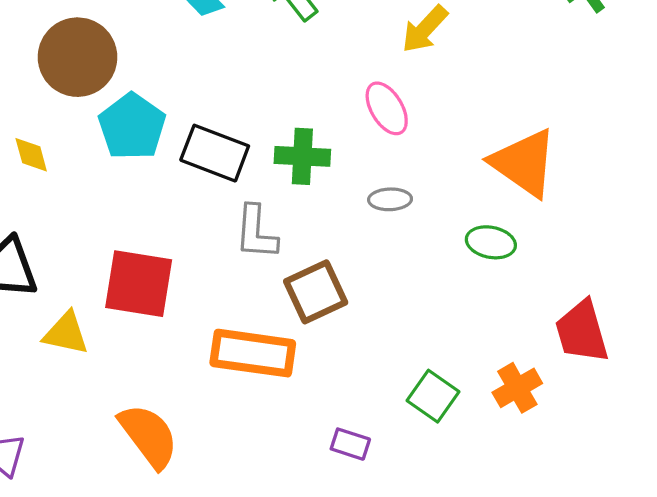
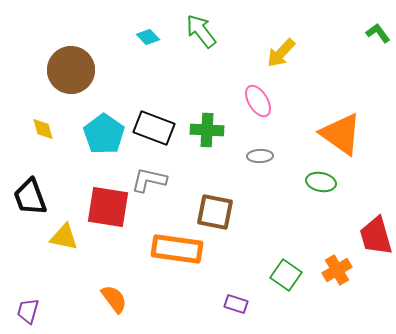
cyan pentagon: (132, 127) -> (104, 134), moved
gray L-shape: (256, 232) -> (149, 180), moved, turned 99
brown square: (316, 292) -> (215, 212), turned 36
orange semicircle: (149, 436) -> (114, 299), size x0.7

